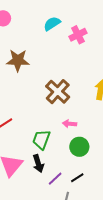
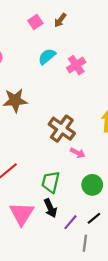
pink arrow: (69, 124) -> (78, 153), moved, turned -152

